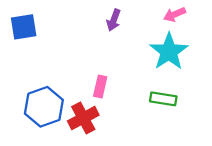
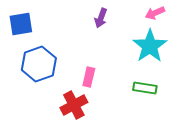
blue hexagon: (44, 107) -> (39, 64), moved

